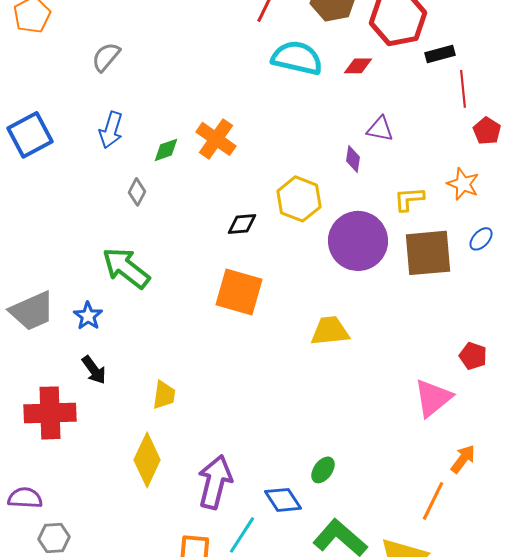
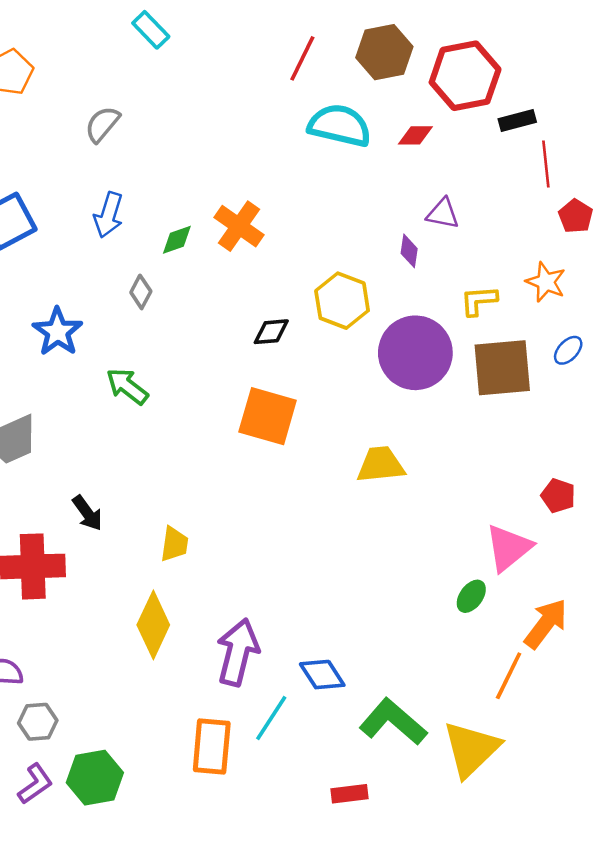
green arrow: (126, 268) -> (127, 386), size x0.7
blue star: (88, 316) -> (58, 332), moved, size x1.4
orange arrow: (463, 459) -> (546, 624), size x1.4
green ellipse: (323, 470) -> (471, 596), moved

